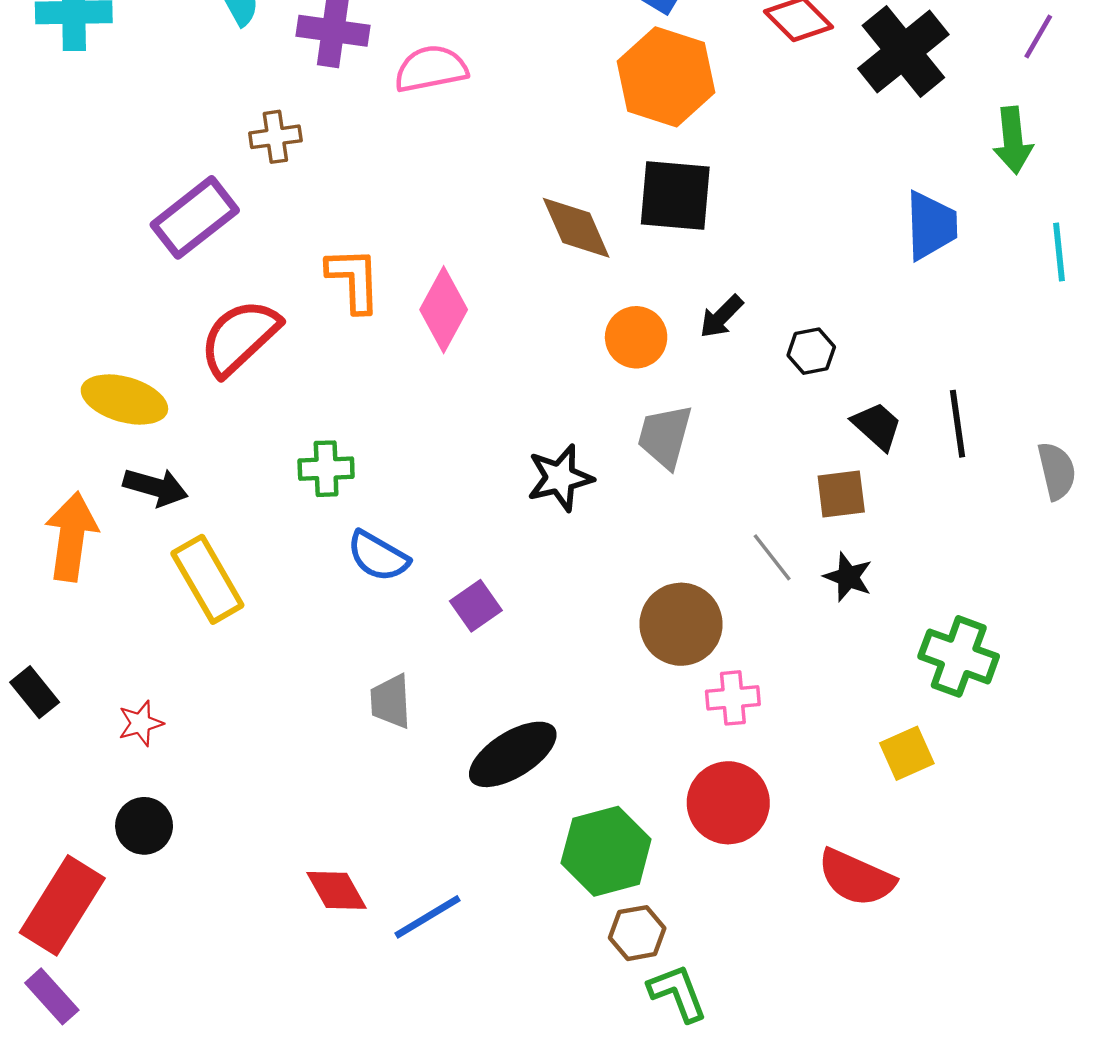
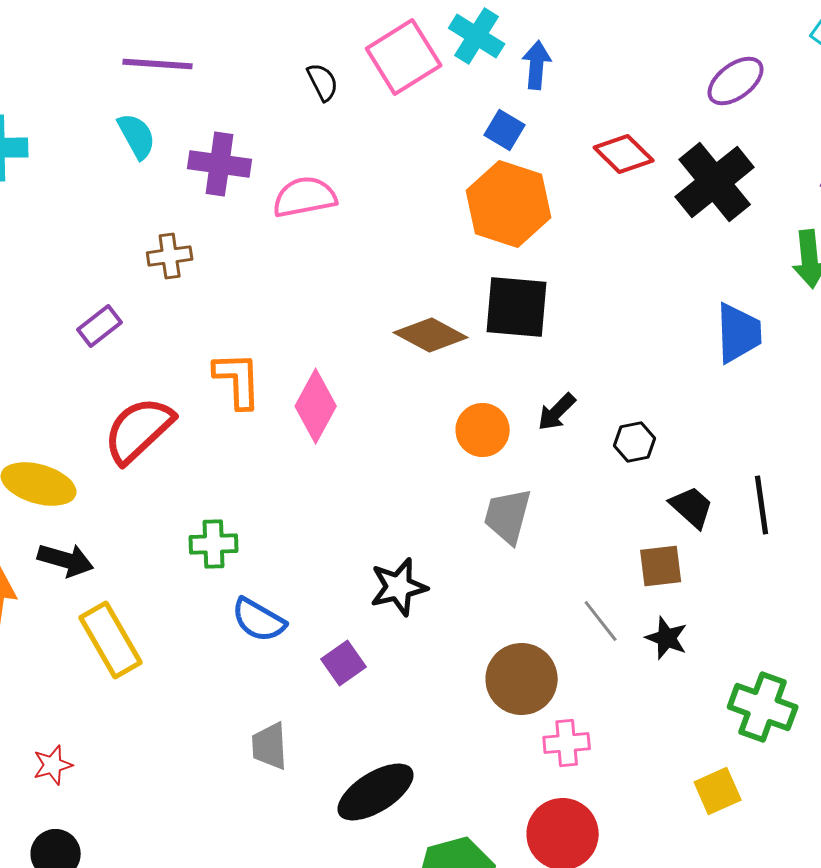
purple rectangle: (195, 217) -> (100, 326), size x0.6
brown diamond: (576, 228) -> (431, 335), turned -38
black star: (560, 478) -> (399, 587), moved

